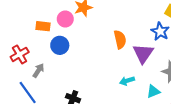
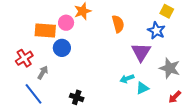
orange rectangle: (43, 26) -> (45, 30), size x1.5
orange semicircle: (120, 40) -> (118, 24), moved
cyan triangle: (153, 92) -> (142, 88), moved

